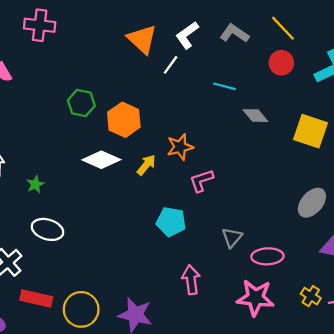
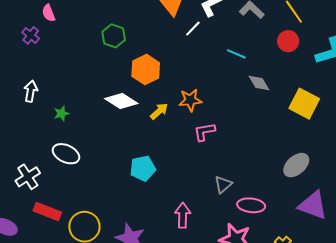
green hexagon: (81, 103) -> (114, 36), moved
cyan pentagon: (171, 222) -> (143, 168), moved, turned -30

